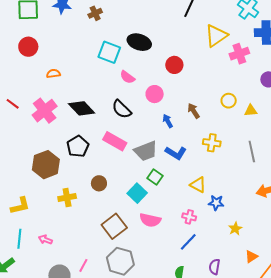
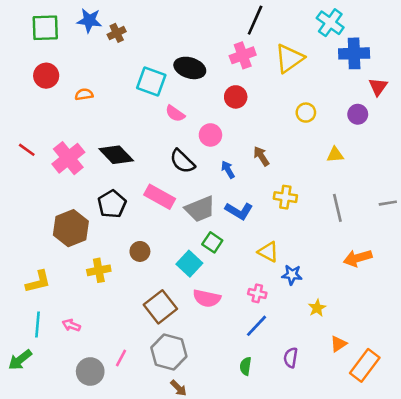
brown cross: (95, 13) -> (117, 33), moved
pink cross: (239, 54) -> (243, 55), moved
orange semicircle: (53, 74) -> (84, 94), moved
yellow circle: (229, 101) -> (306, 113), moved
black semicircle: (122, 109) -> (182, 161), moved

